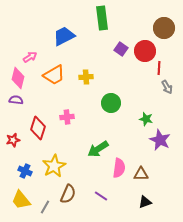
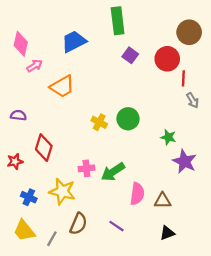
purple square: (121, 49) -> (130, 55), moved
yellow cross: (86, 77) -> (99, 122), moved, turned 32
pink diamond: (18, 78) -> (21, 44), moved
pink cross: (67, 117) -> (86, 168), moved
yellow star: (54, 166) -> (62, 191), turned -30

